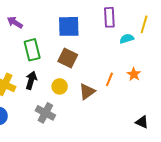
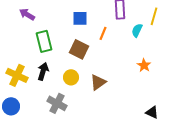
blue square: (69, 26) -> (80, 18), size x0.7
cyan semicircle: (127, 39) -> (137, 30), turned -48
orange line: (109, 79) -> (103, 33), moved

